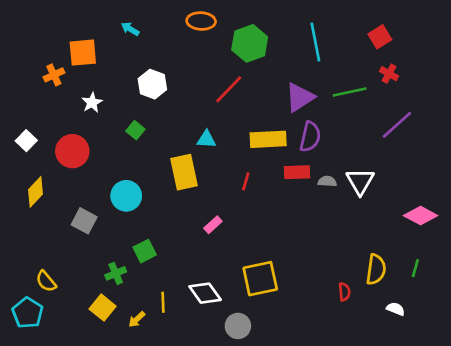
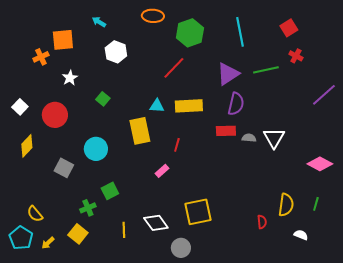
white hexagon: (152, 84) -> (116, 52), moved
purple line: (397, 125) -> (324, 95), moved
yellow rectangle: (268, 139) -> (189, 106), moved
red line: (246, 181) -> (177, 145), moved
yellow arrow: (137, 319) -> (48, 243), moved

